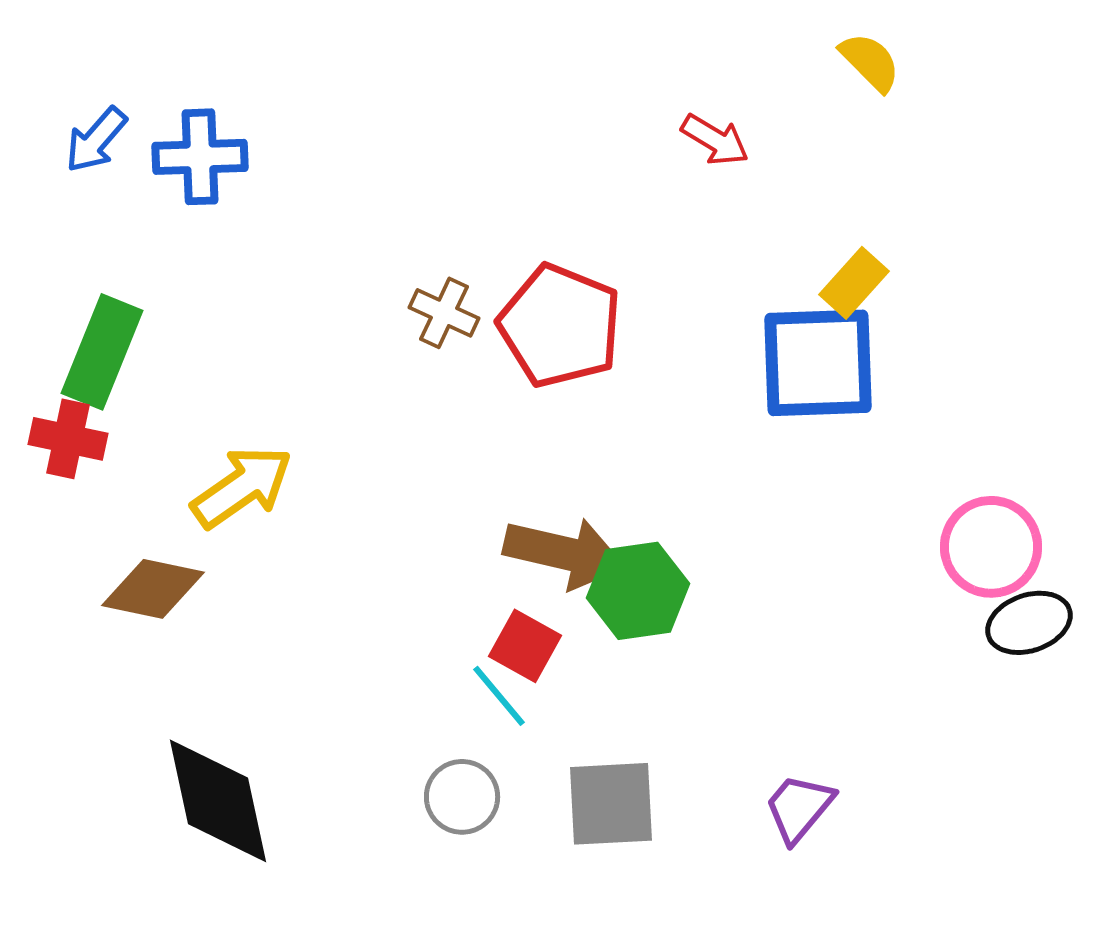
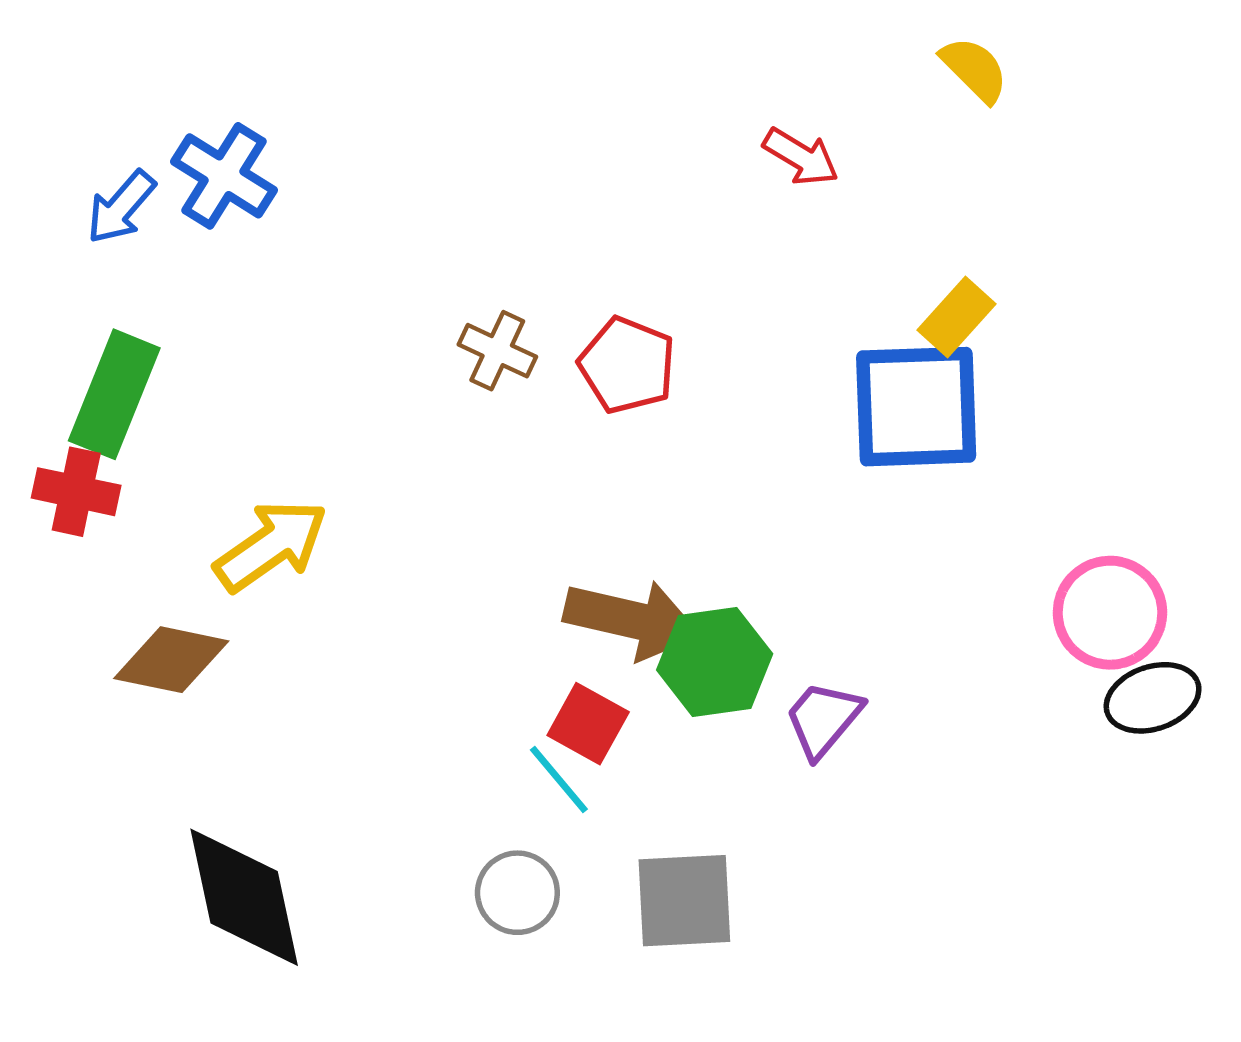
blue arrow: (96, 140) -> (121, 207), moved
blue cross: (200, 157) -> (224, 176), turned 34
red pentagon: (560, 326) -> (627, 365), size x0.7
purple trapezoid: (799, 808) -> (823, 719), moved

